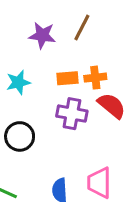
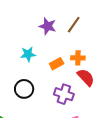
orange rectangle: (67, 78) -> (57, 64), moved, turned -32
purple cross: (72, 114) -> (64, 94), moved

